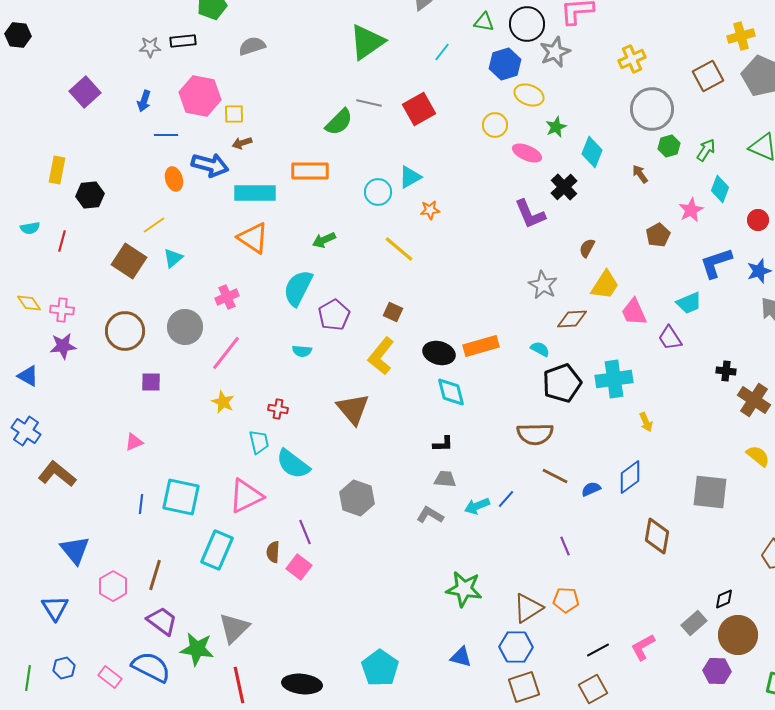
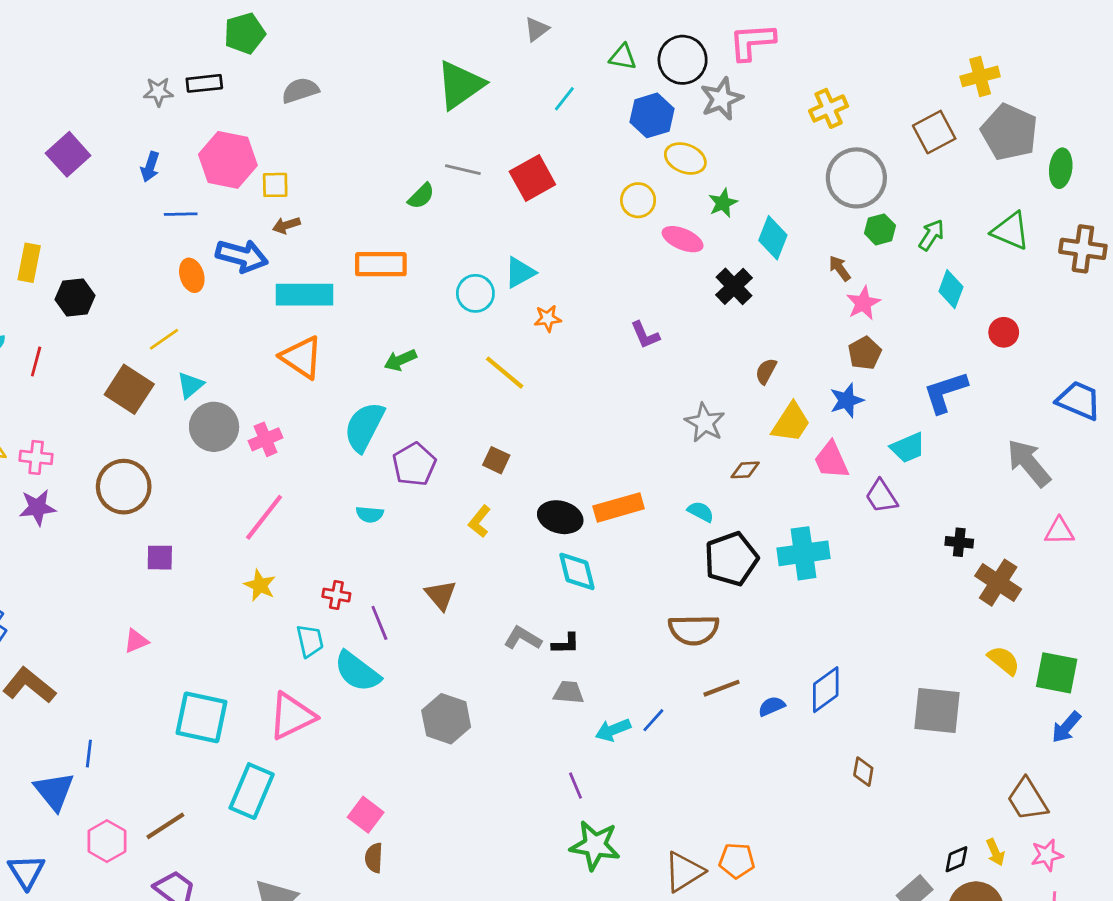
green semicircle: (339, 122) -> (421, 196), size x0.7
pink star: (691, 210) -> (863, 303), moved
purple L-shape: (530, 214) -> (645, 335), moved, size x0.7
blue star: (759, 271) -> (847, 400), moved
brown diamond: (572, 319) -> (745, 470), size x0.7
gray circle: (185, 327) -> (214, 427), moved
yellow L-shape: (381, 356) -> (480, 521), size x0.6
brown triangle: (353, 409) -> (441, 595), size x0.7
yellow arrow: (646, 422) -> (995, 852), moved
brown line: (555, 476) -> (721, 688), turned -48
blue line: (141, 504) -> (89, 754), moved
gray L-shape: (430, 515) -> (523, 638), moved
purple line: (305, 532) -> (379, 623), moved
brown diamond: (657, 536) -> (863, 772), size x0.6
purple line: (565, 546) -> (576, 786), moved
brown semicircle: (273, 552) -> (374, 858), moved
brown line: (155, 575) -> (165, 826), turned 40

